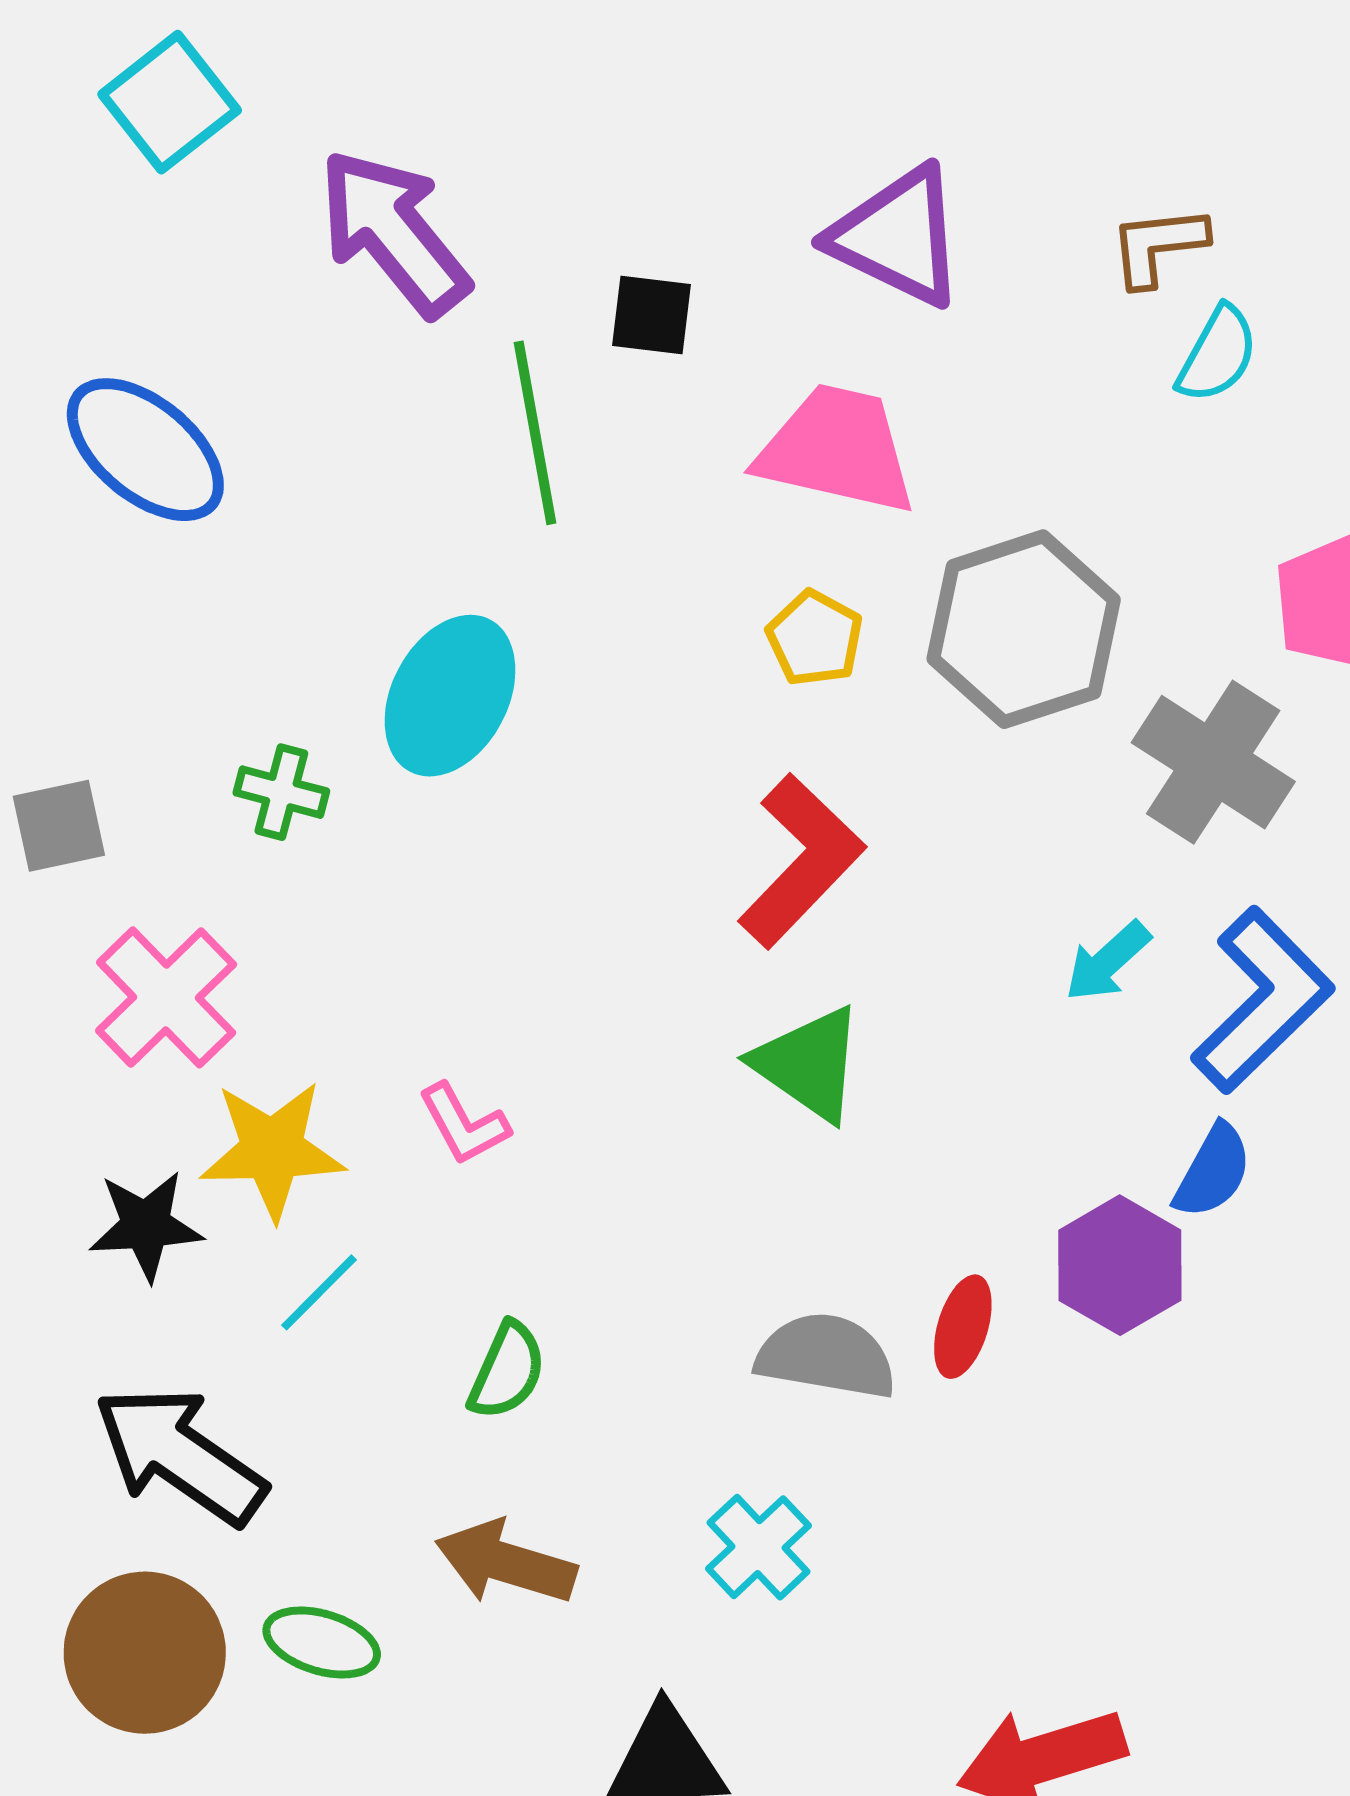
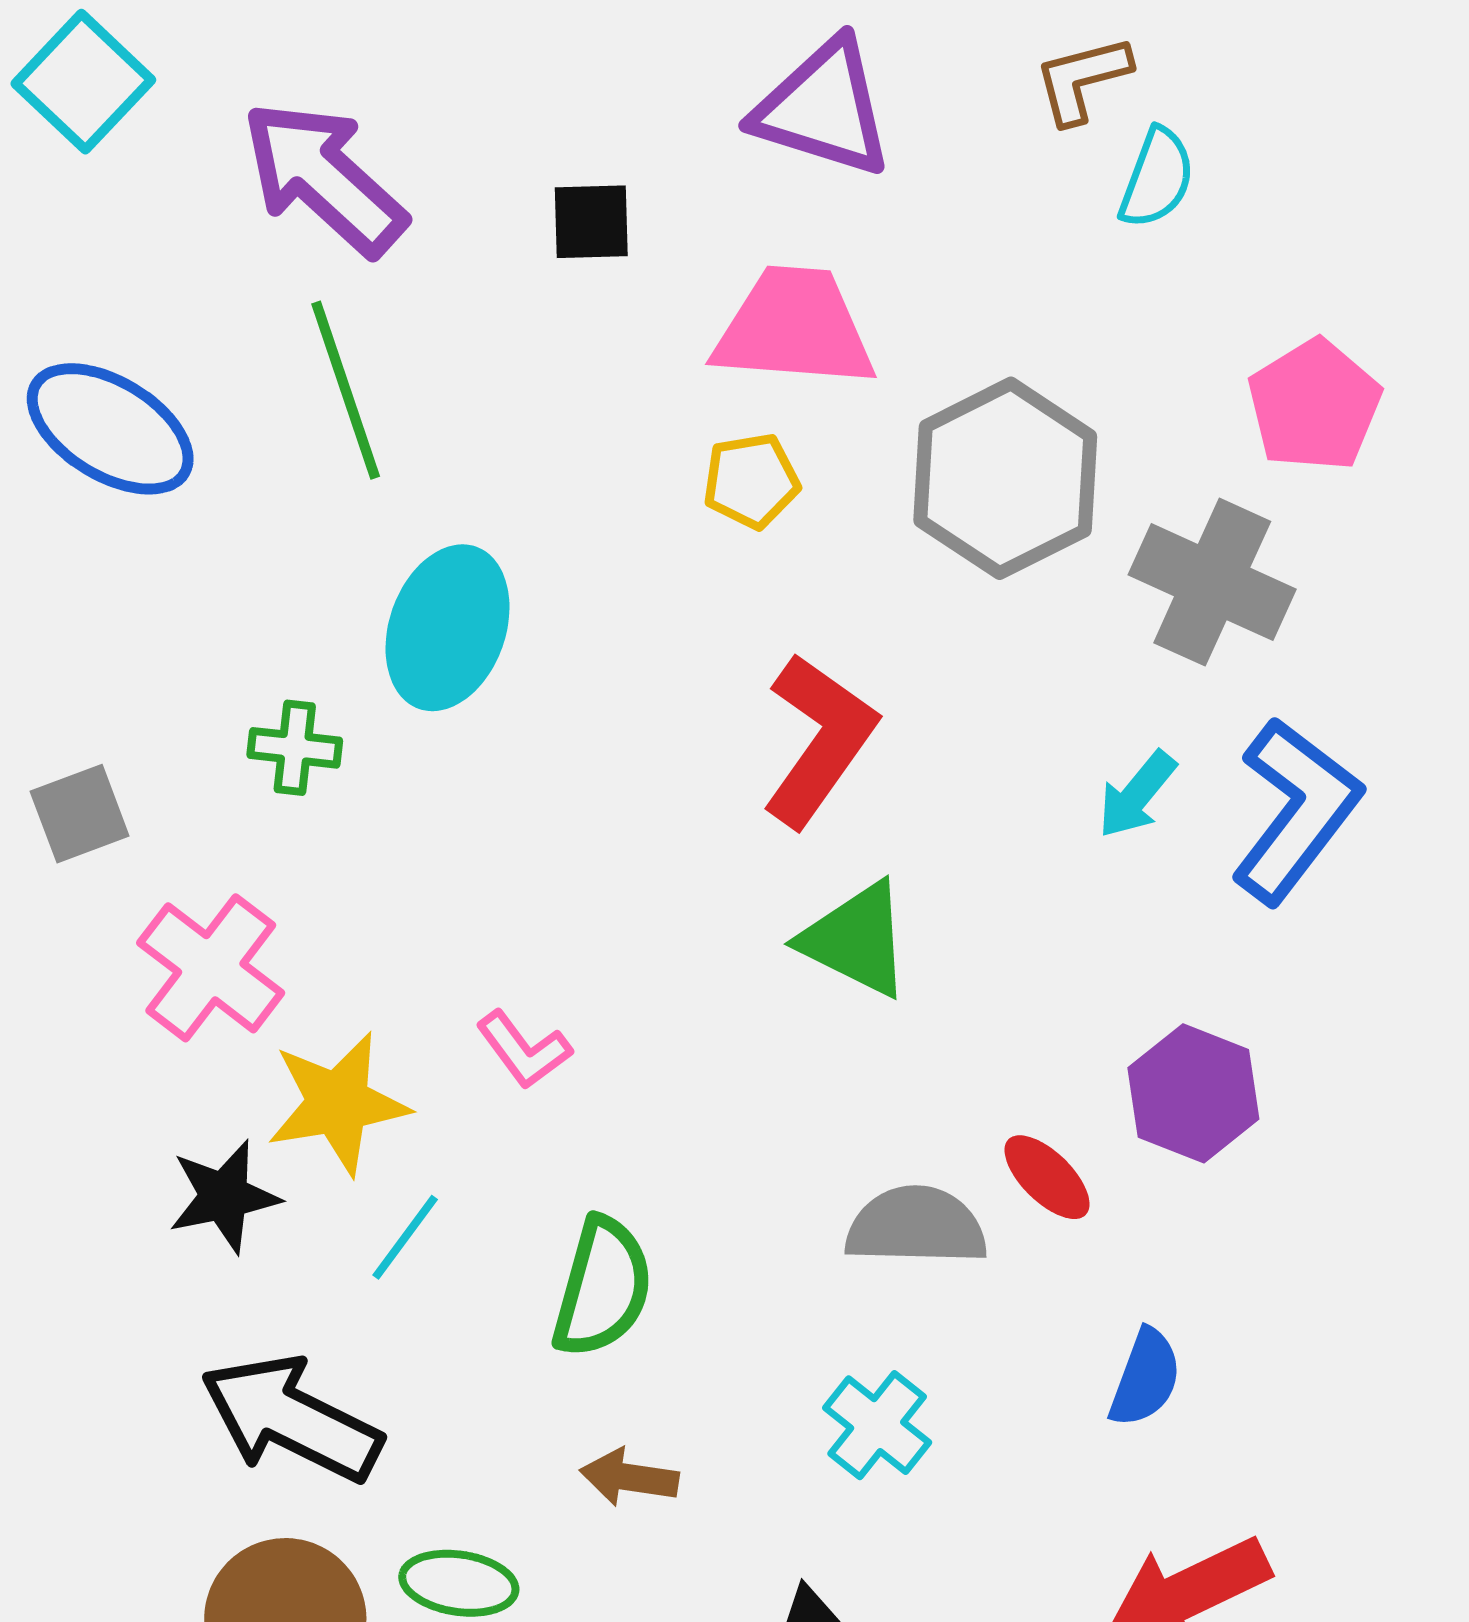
green line: (535, 433) -> (346, 390), moved
yellow pentagon: (815, 638) -> (751, 481), moved, turned -30
blue semicircle: (1213, 1171) -> (1145, 1378), moved
red ellipse: (963, 1327) -> (1047, 1177), turned -54
green semicircle: (507, 1371) -> (603, 1287), size x1.4
brown arrow: (506, 1563) -> (629, 1477), size x0.7

